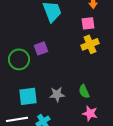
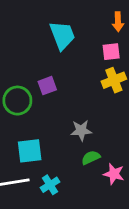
green semicircle: (84, 91) -> (91, 158), moved, turned 88
gray star: (57, 94) -> (81, 130), moved

